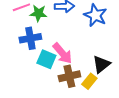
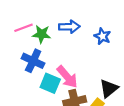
blue star: (95, 15) -> (102, 36), size x0.7
blue cross: (30, 38) -> (33, 61), turned 35

